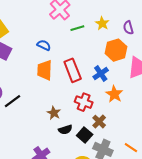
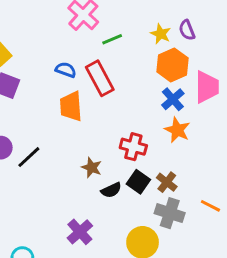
yellow star: (102, 23) -> (161, 34), moved
red rectangle: (73, 70) -> (100, 78), moved
blue cross: (101, 74) -> (173, 99), moved
brown cross: (99, 122) -> (167, 182), moved
black square: (85, 135) -> (138, 182), moved

